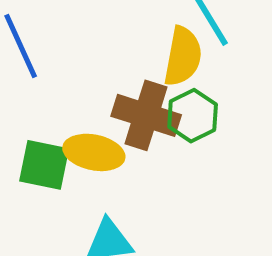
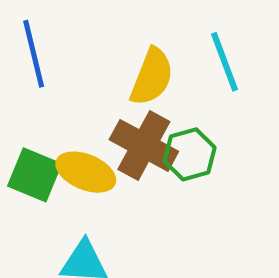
yellow semicircle: (183, 56) -> (152, 77), moved

